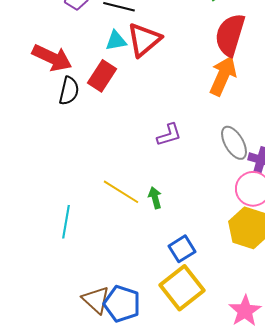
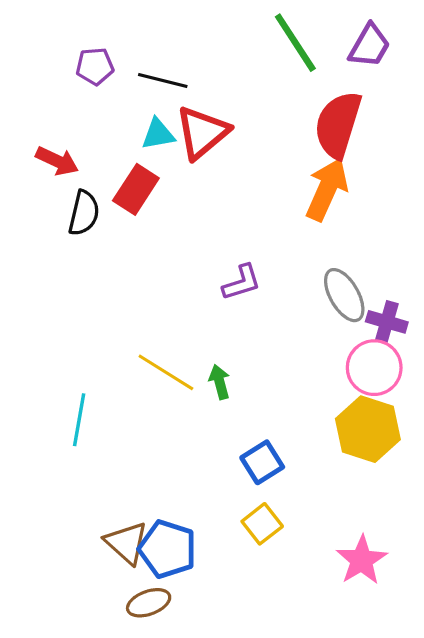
red arrow: (52, 58) -> (57, 161), size x0.7
yellow square: (182, 288) -> (262, 524), size x0.6

